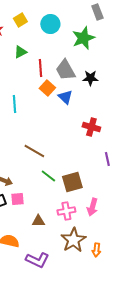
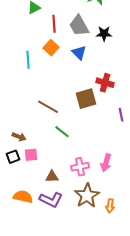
orange square: (47, 88) -> (51, 48), moved
brown square: (72, 182) -> (86, 99), moved
purple L-shape: (37, 260) -> (51, 200), moved

